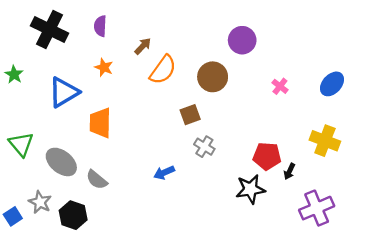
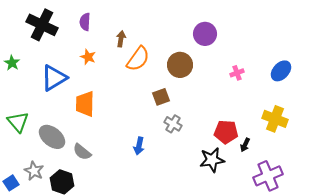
brown arrow: (143, 46) -> (121, 39), turned -35
pink cross: (280, 86) -> (237, 73), turned 32
blue arrow: (164, 173) -> (139, 146), turned -54

